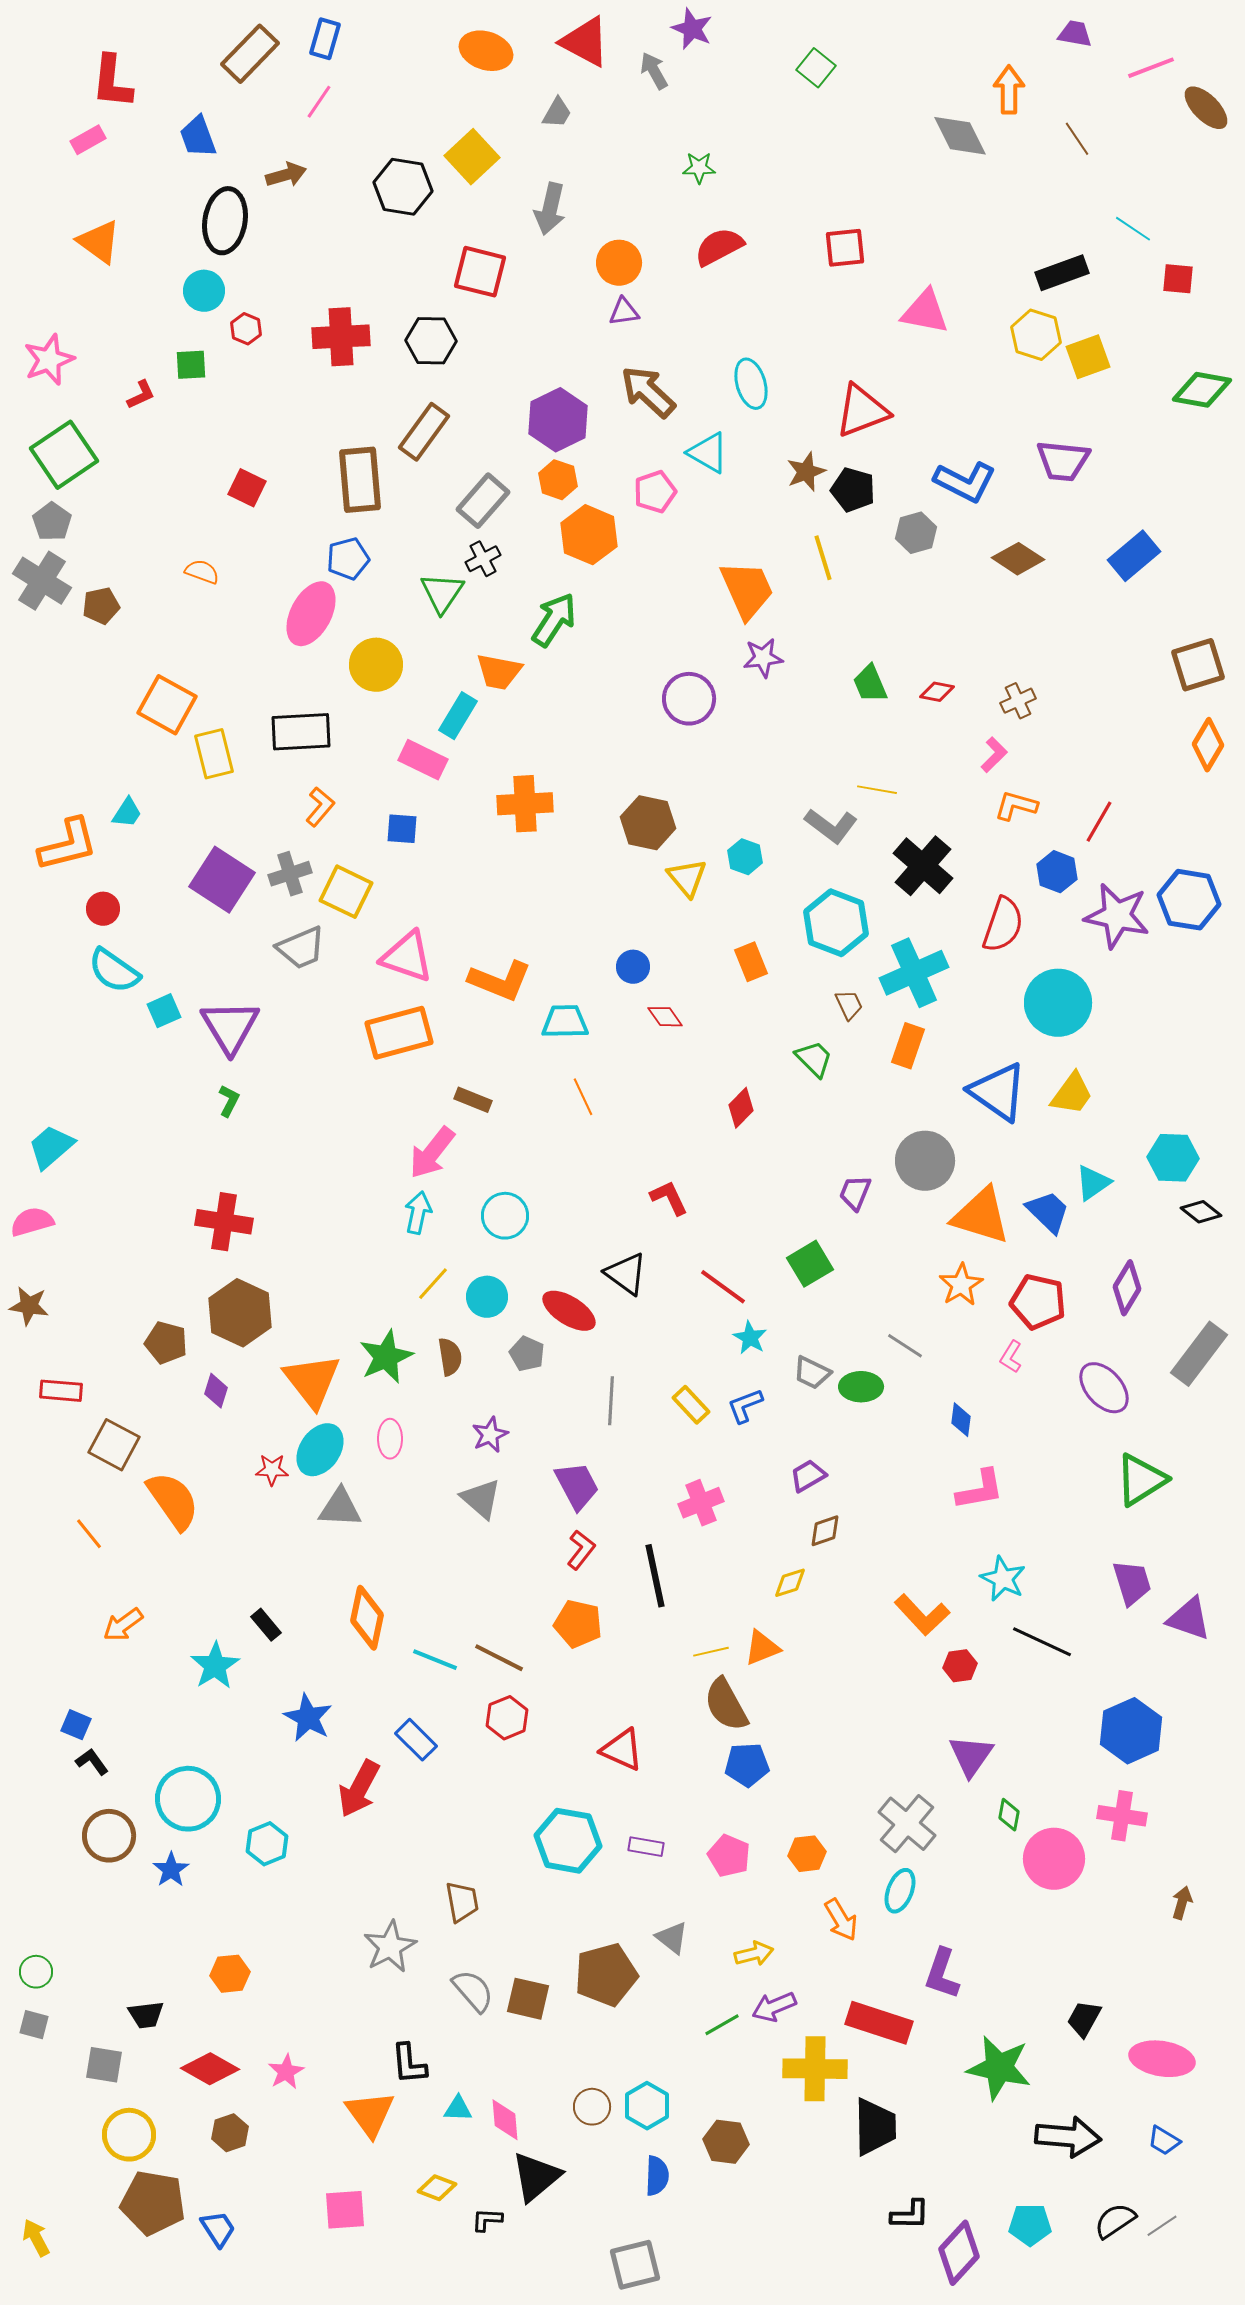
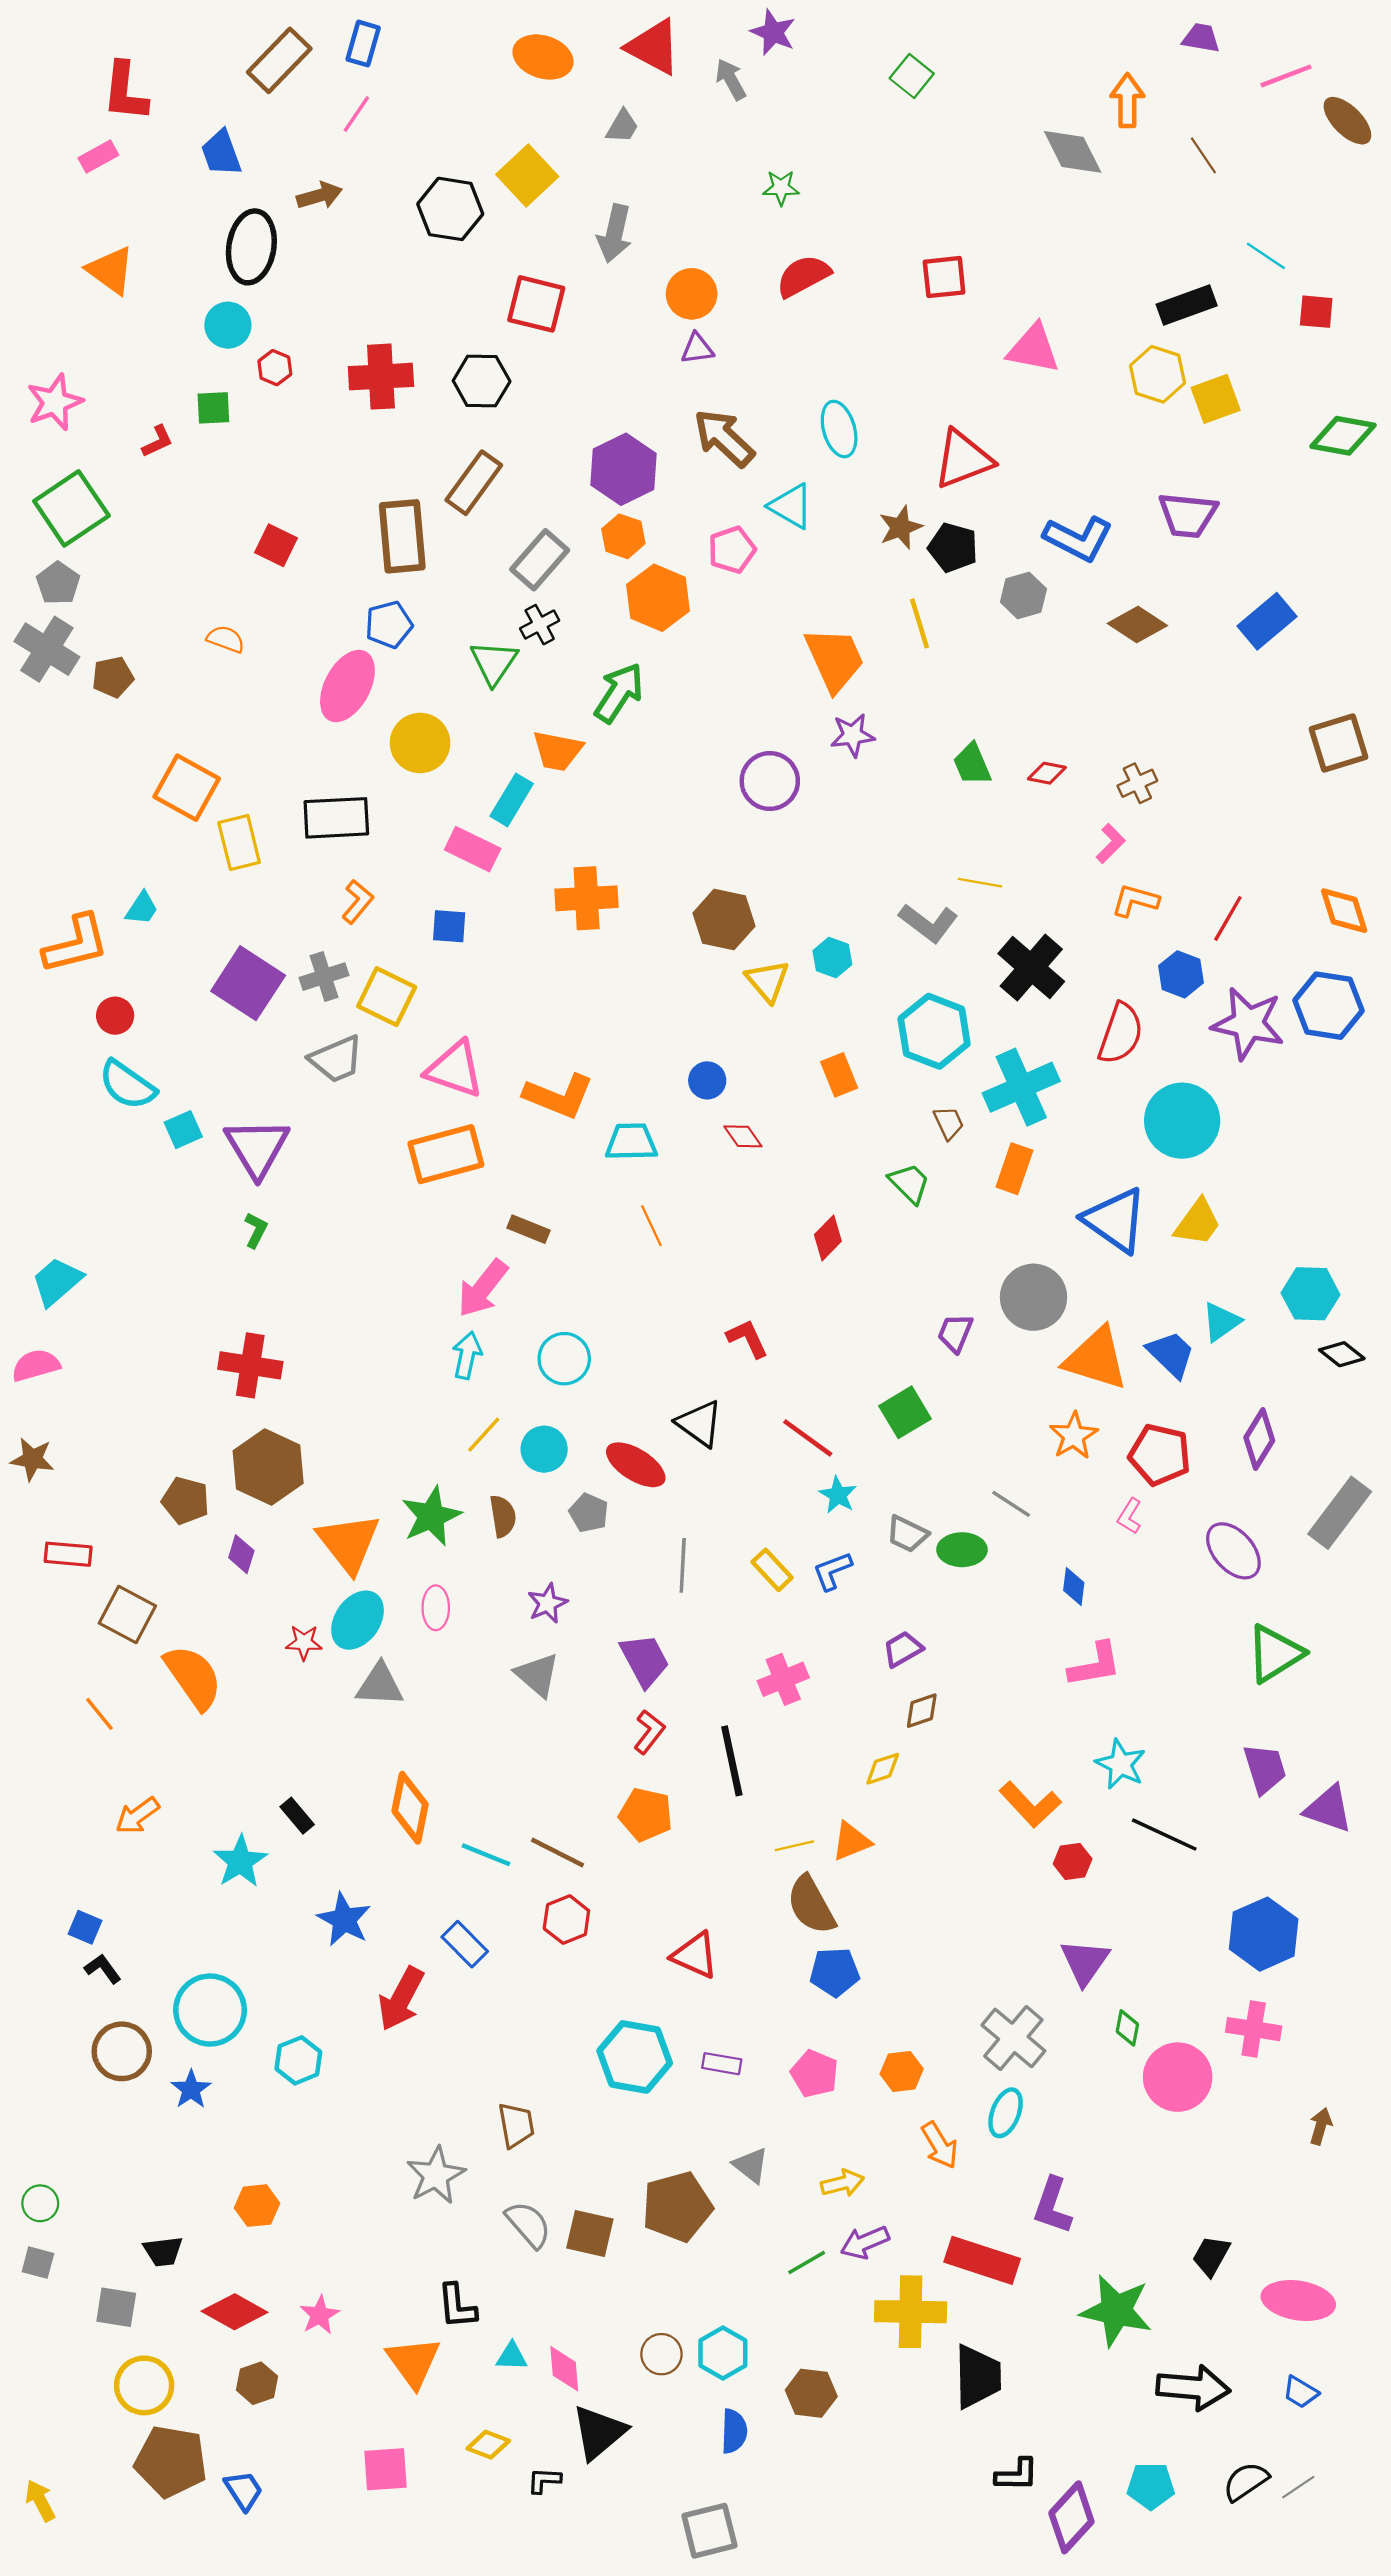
orange diamond: (1208, 745) -> (1344, 911), moved, turned -48

